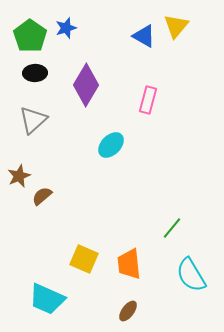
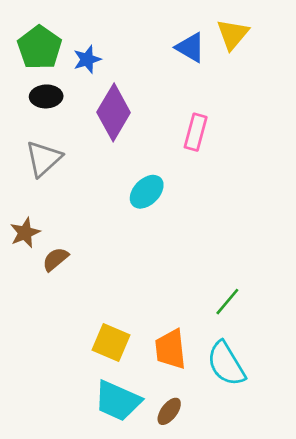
blue star: (66, 28) -> (87, 59), moved
cyan semicircle: (191, 275) -> (226, 364), moved
cyan trapezoid: (47, 299) -> (118, 401), moved

